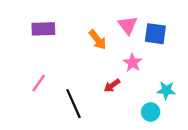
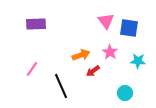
orange arrow: (98, 40) -> (81, 55), moved, turned -72
cyan star: (166, 90) -> (138, 61), moved

